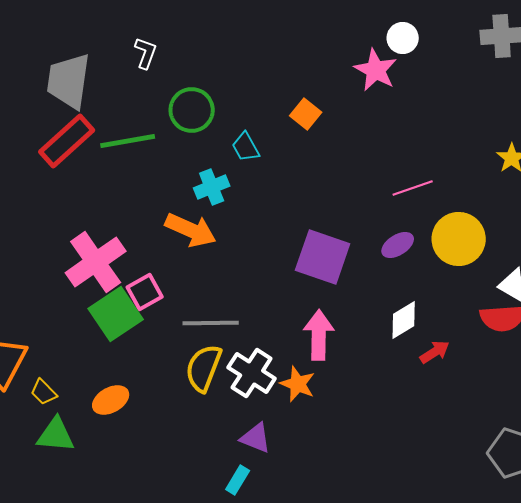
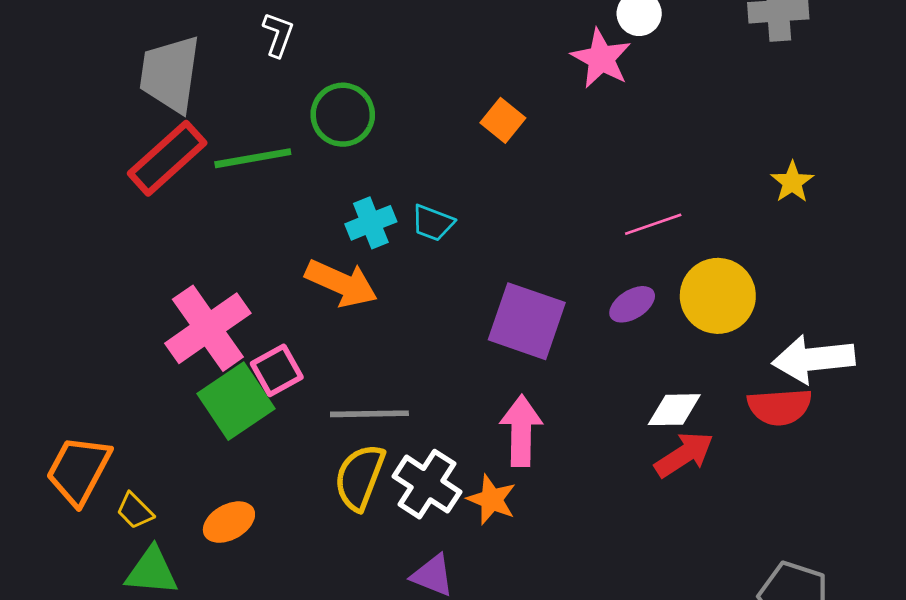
cyan trapezoid: (246, 147) -> (433, 223), moved, turned -40
white diamond: (404, 320) -> (674, 410), moved, turned 30
red arrow: (435, 352) -> (684, 455), size x1.4

